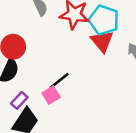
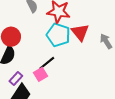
cyan pentagon: (104, 20) -> (58, 35), moved

